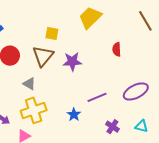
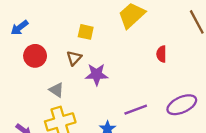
brown triangle: (43, 56) -> (74, 58), size x0.6
purple star: (72, 62) -> (97, 74), moved

